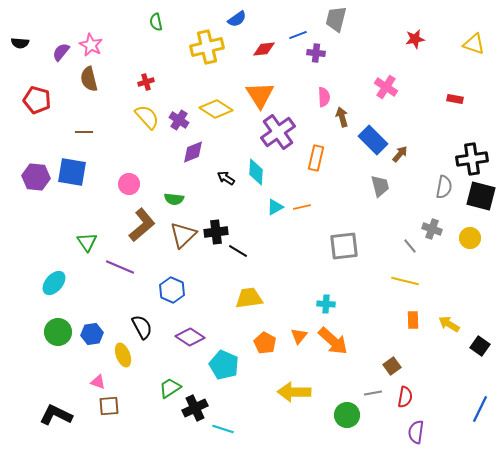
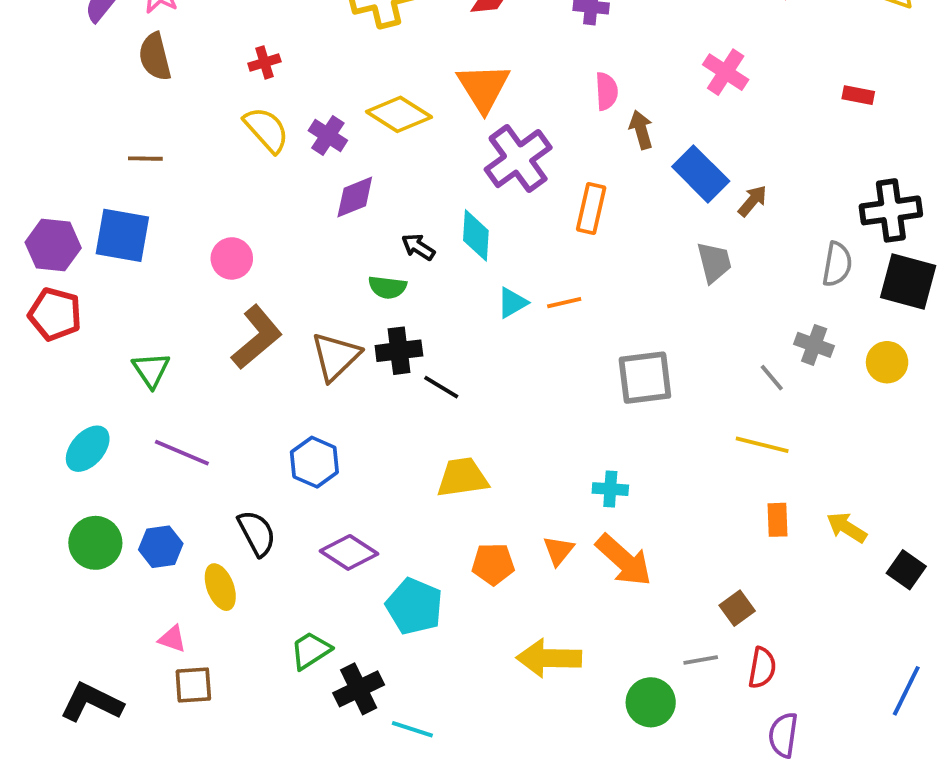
red pentagon: (37, 100) -> (55, 314), moved
green semicircle: (174, 199) -> (387, 287), moved
purple line: (120, 267) -> (182, 453), moved
orange pentagon: (265, 343) -> (493, 564), turned -30

